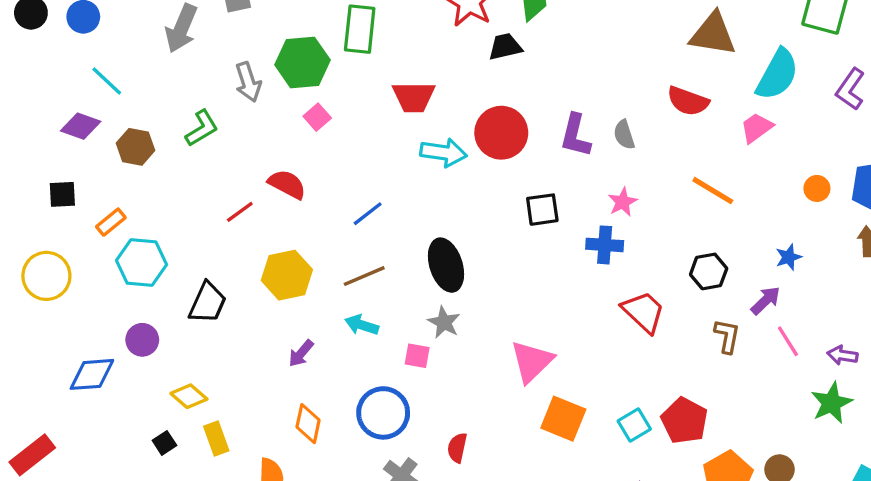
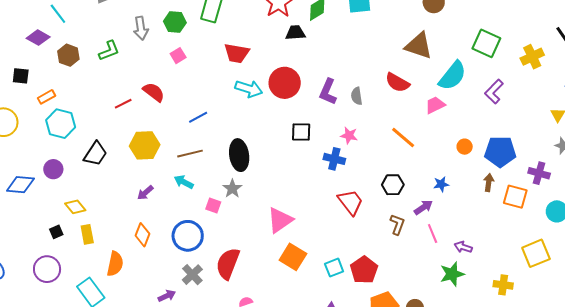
green hexagon: (303, 62) -> (175, 22), size x0.7
pink star: (623, 202) -> (349, 135), turned 30
red semicircle: (457, 448) -> (228, 264), size x1.8

